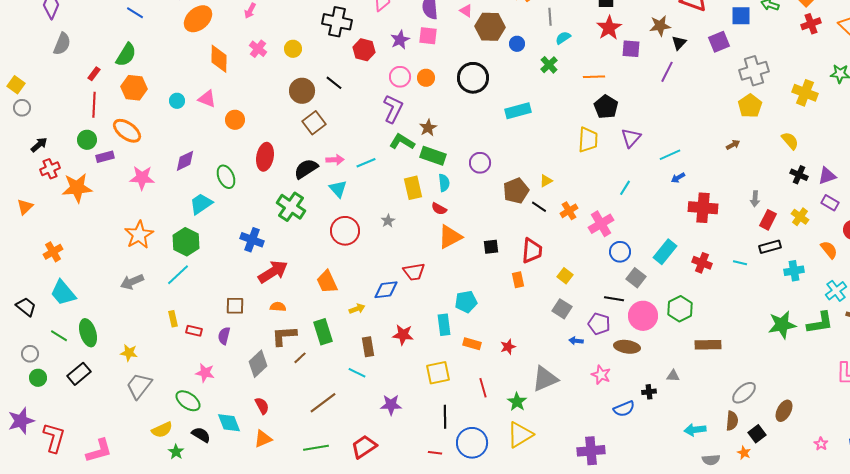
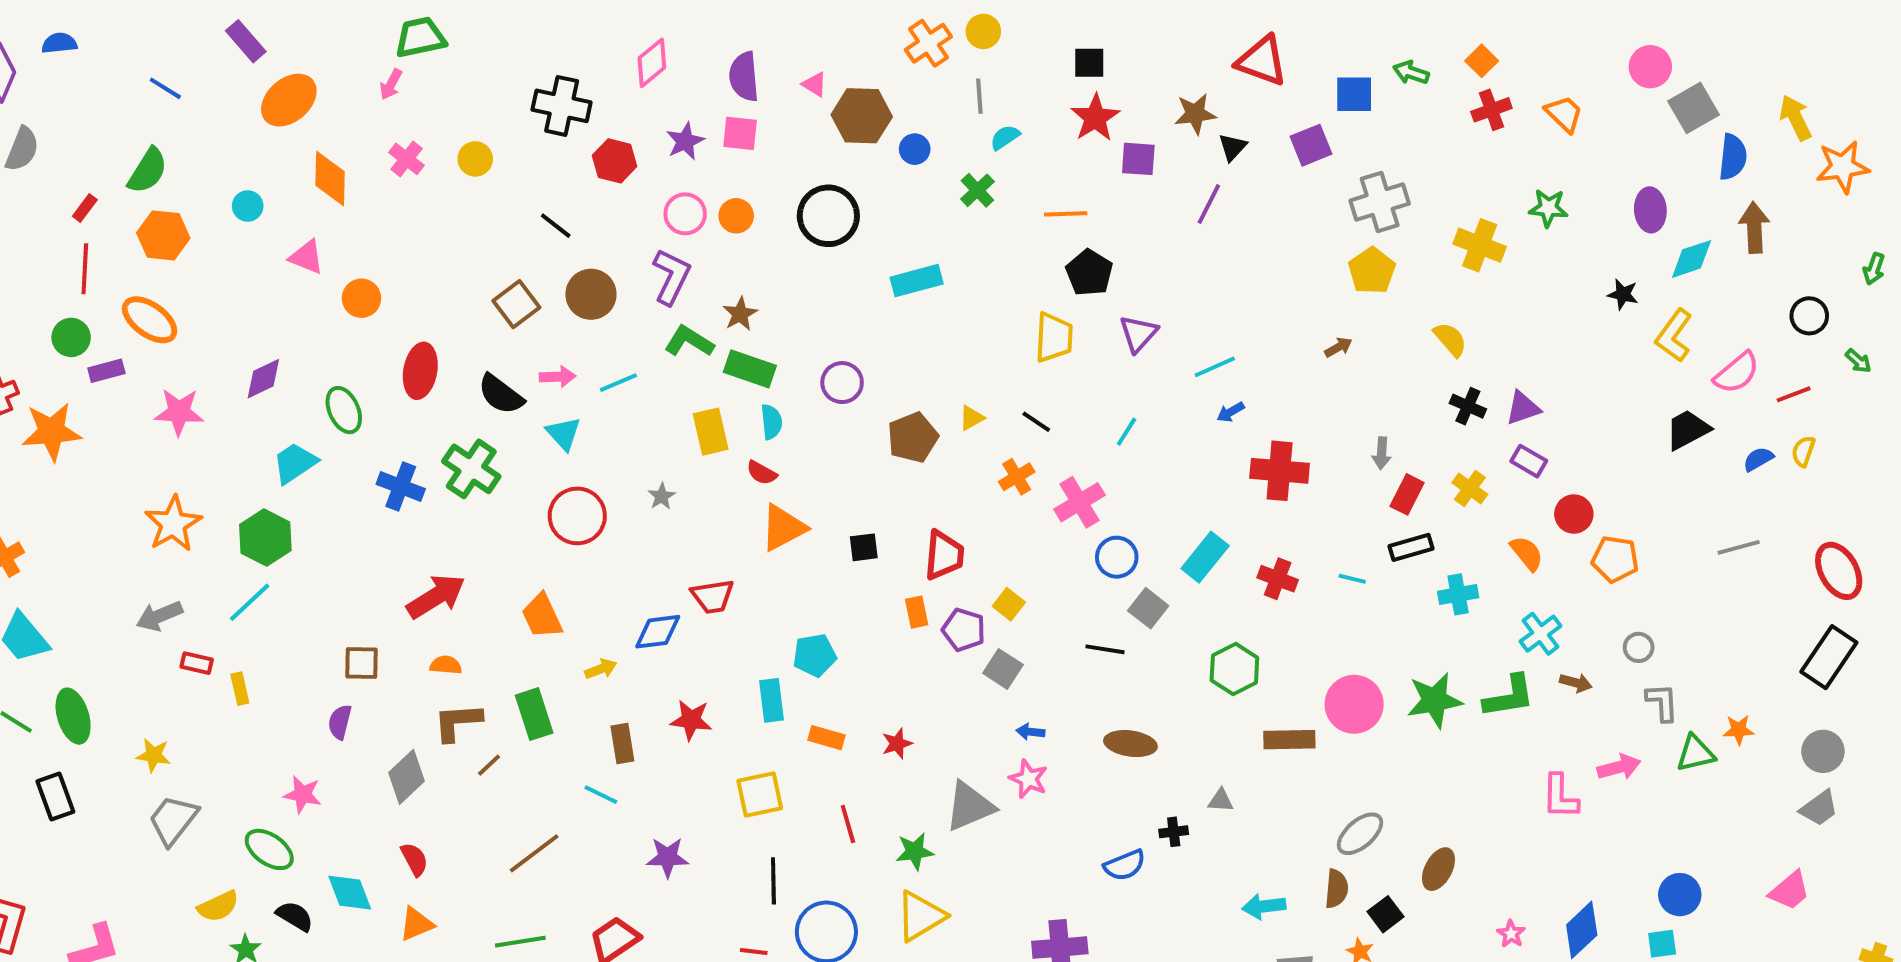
brown circle: (302, 91) -> (591, 294), moved
cyan circle: (177, 101) -> (248, 206), moved
black semicircle: (306, 169) -> (501, 394), turned -110
black line: (539, 207) -> (1036, 422), moved
blue cross: (252, 240) -> (401, 487), moved
pink circle: (643, 316) -> (1354, 704), moved
purple pentagon: (599, 324) -> (964, 630), moved
red rectangle: (194, 331) -> (197, 663), moved
black rectangle: (79, 374) -> (55, 796), turned -70
pink star: (601, 375) -> (1028, 779), moved
green star: (517, 402) -> (915, 851), turned 30

